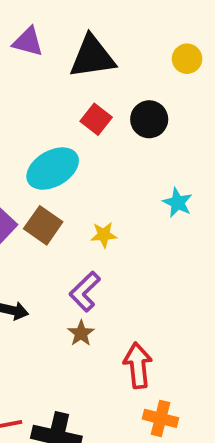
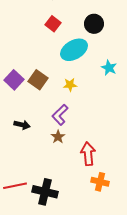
red square: (96, 119) -> (53, 24), moved
cyan ellipse: (53, 169) -> (74, 50), moved

